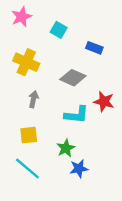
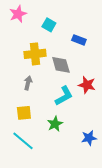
yellow cross: (26, 62) -> (35, 54), moved, turned -30
gray diamond: (73, 78) -> (61, 65), turned 50
cyan L-shape: (76, 115) -> (64, 96), turned -35
blue star: (79, 169) -> (89, 138), moved

